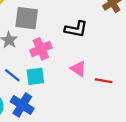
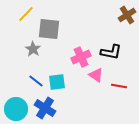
black L-shape: (76, 29) -> (111, 52), moved
pink cross: (41, 49) -> (81, 57), moved

